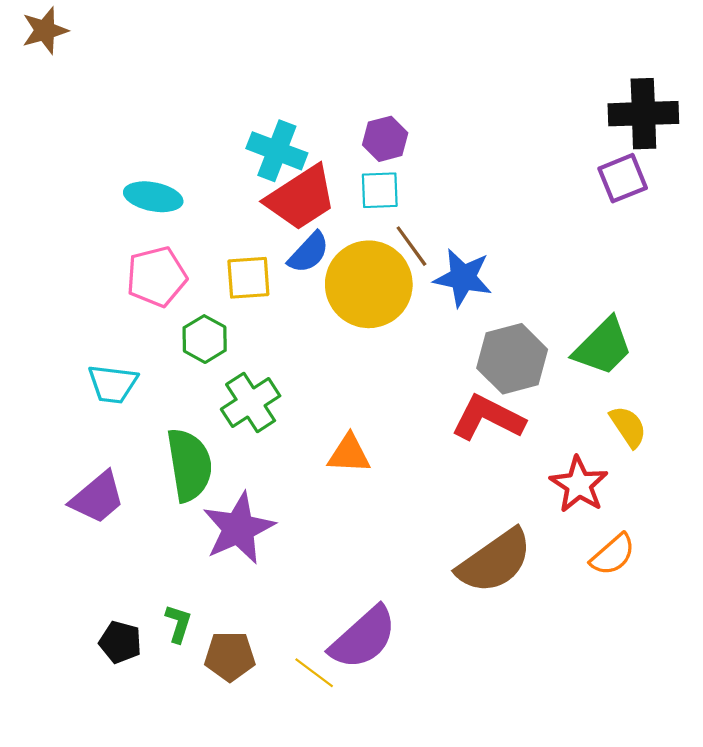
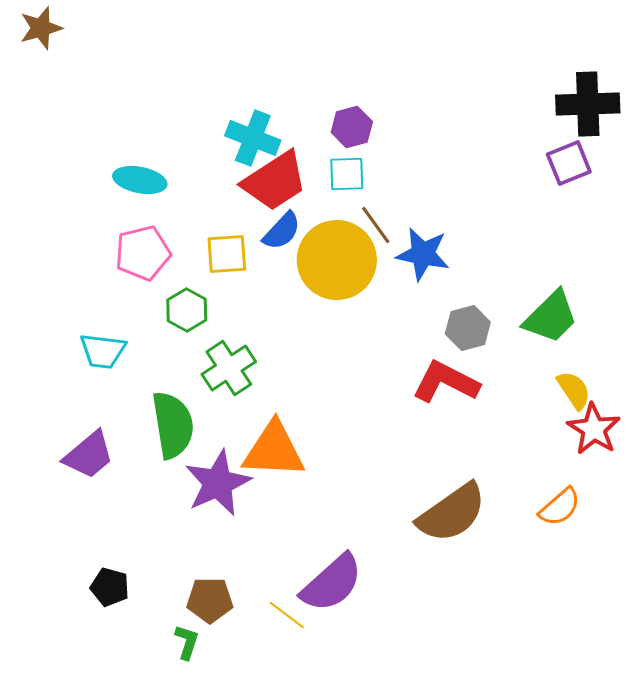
gray hexagon: (512, 359) -> (468, 328), size x0.7
orange triangle: (349, 454) -> (274, 450), moved, size x1.6
red star: (579, 485) -> (594, 429), moved
green L-shape: (178, 624) -> (187, 642), moved

